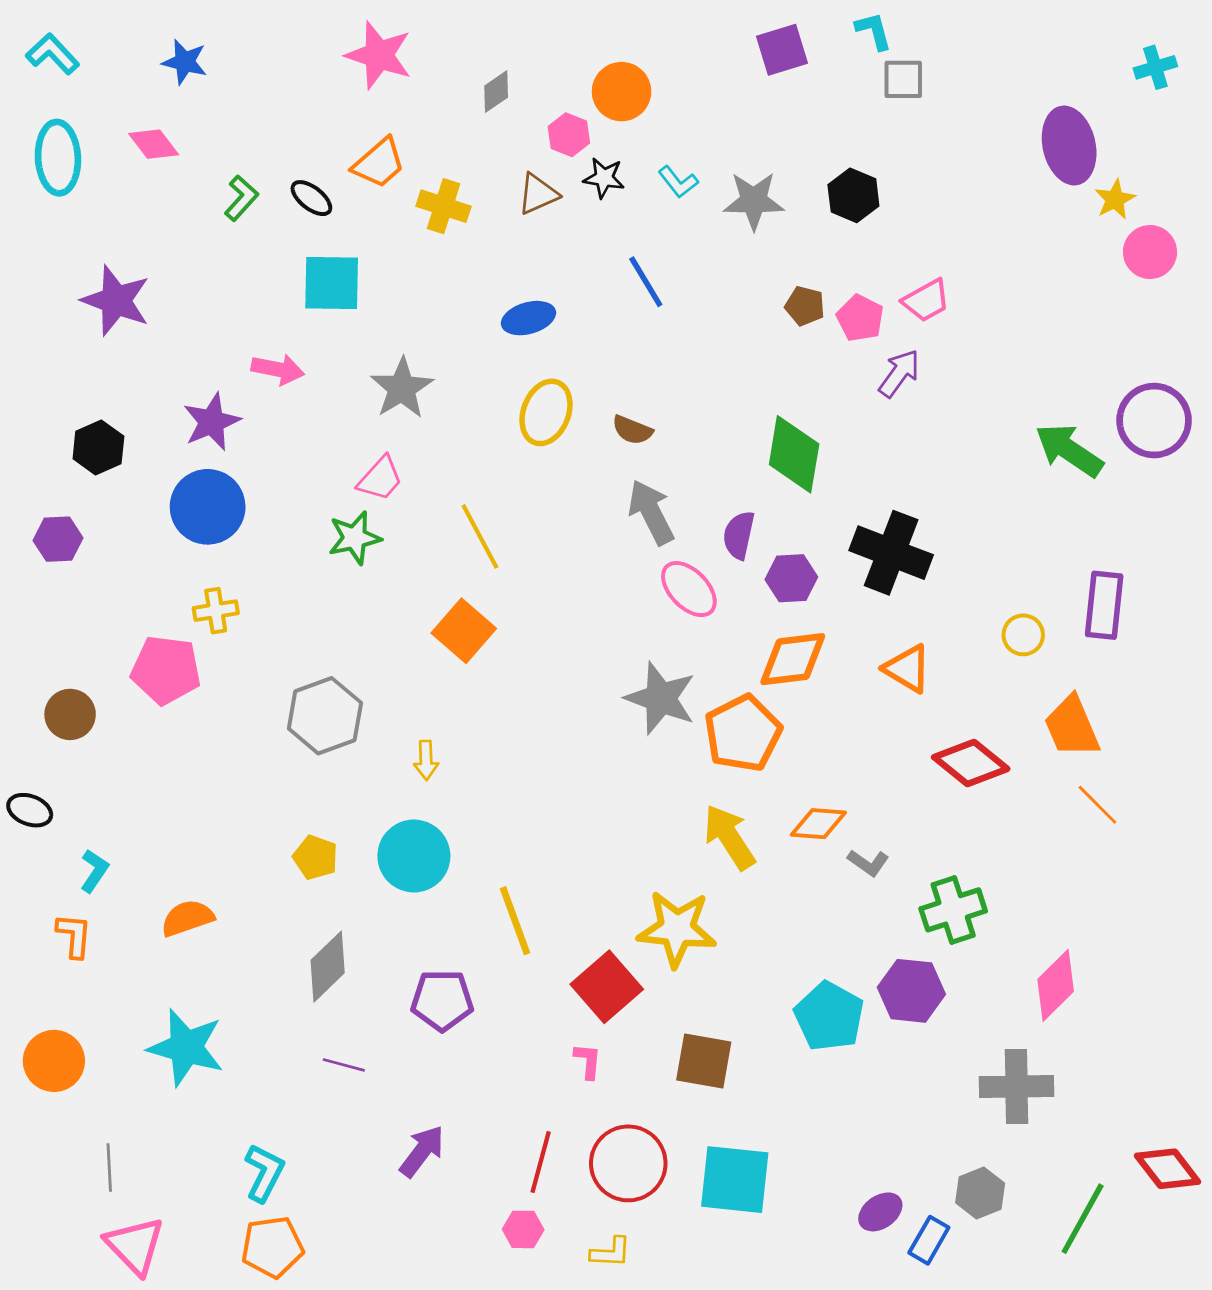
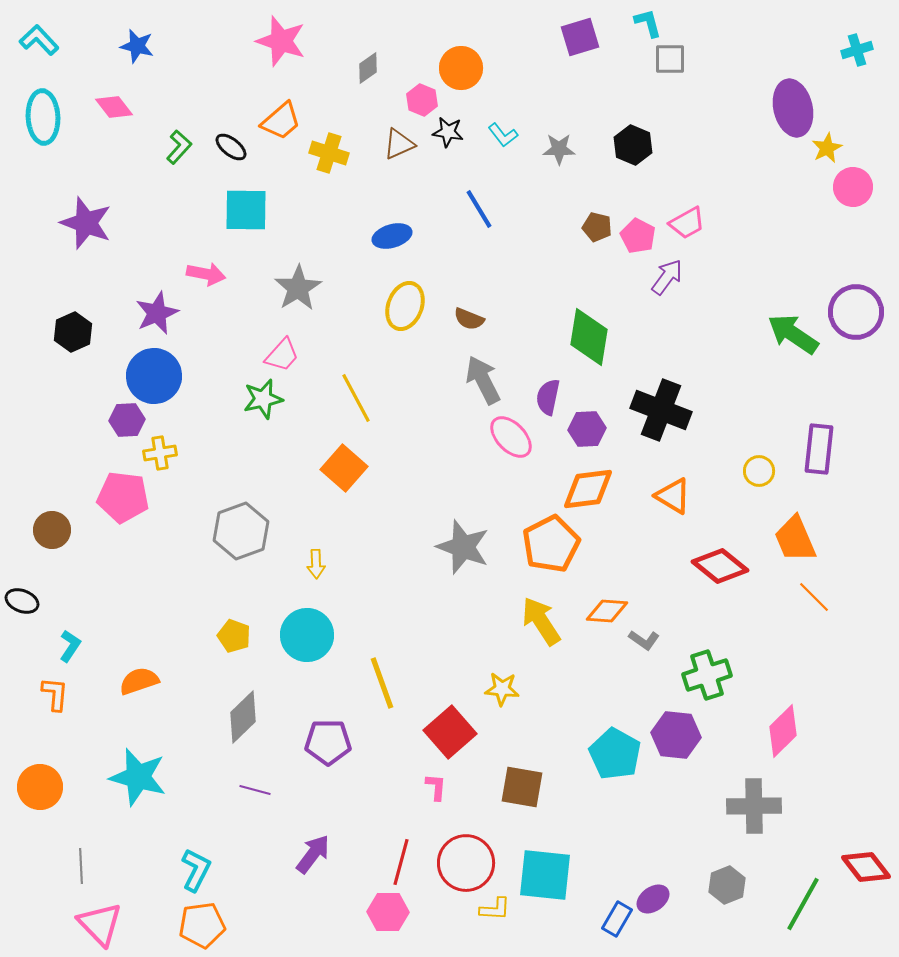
gray star: (754, 201) -> (559, 149), size x0.7
purple hexagon: (58, 539) -> (127, 420), moved
gray star: (661, 698) -> (463, 547), moved
yellow star: (677, 929) -> (502, 689), size x0.6
pink hexagon: (523, 1229) -> (388, 912), size x1.4
blue rectangle: (929, 1240) -> (617, 919), moved
yellow L-shape: (611, 1252) -> (495, 909), moved

